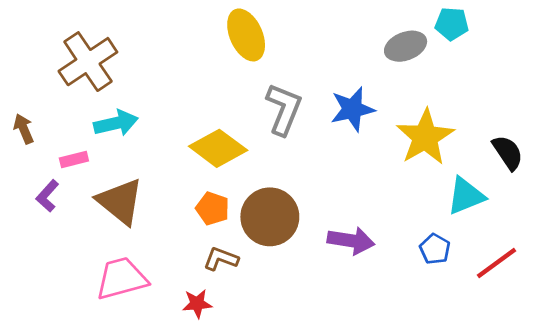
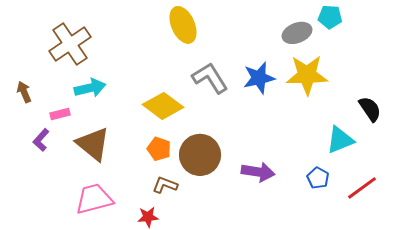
gray L-shape: (284, 109) -> (210, 78), turned -54
yellow star: (425, 137) -> (307, 75), moved, turned 30

